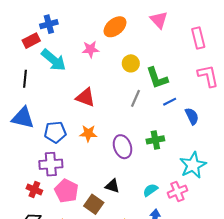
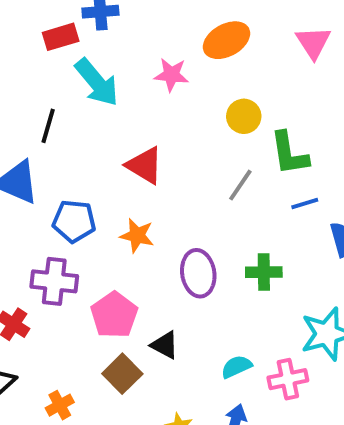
black line: (25, 79) -> (48, 126), moved
pink pentagon: (66, 191) -> (114, 315), moved

